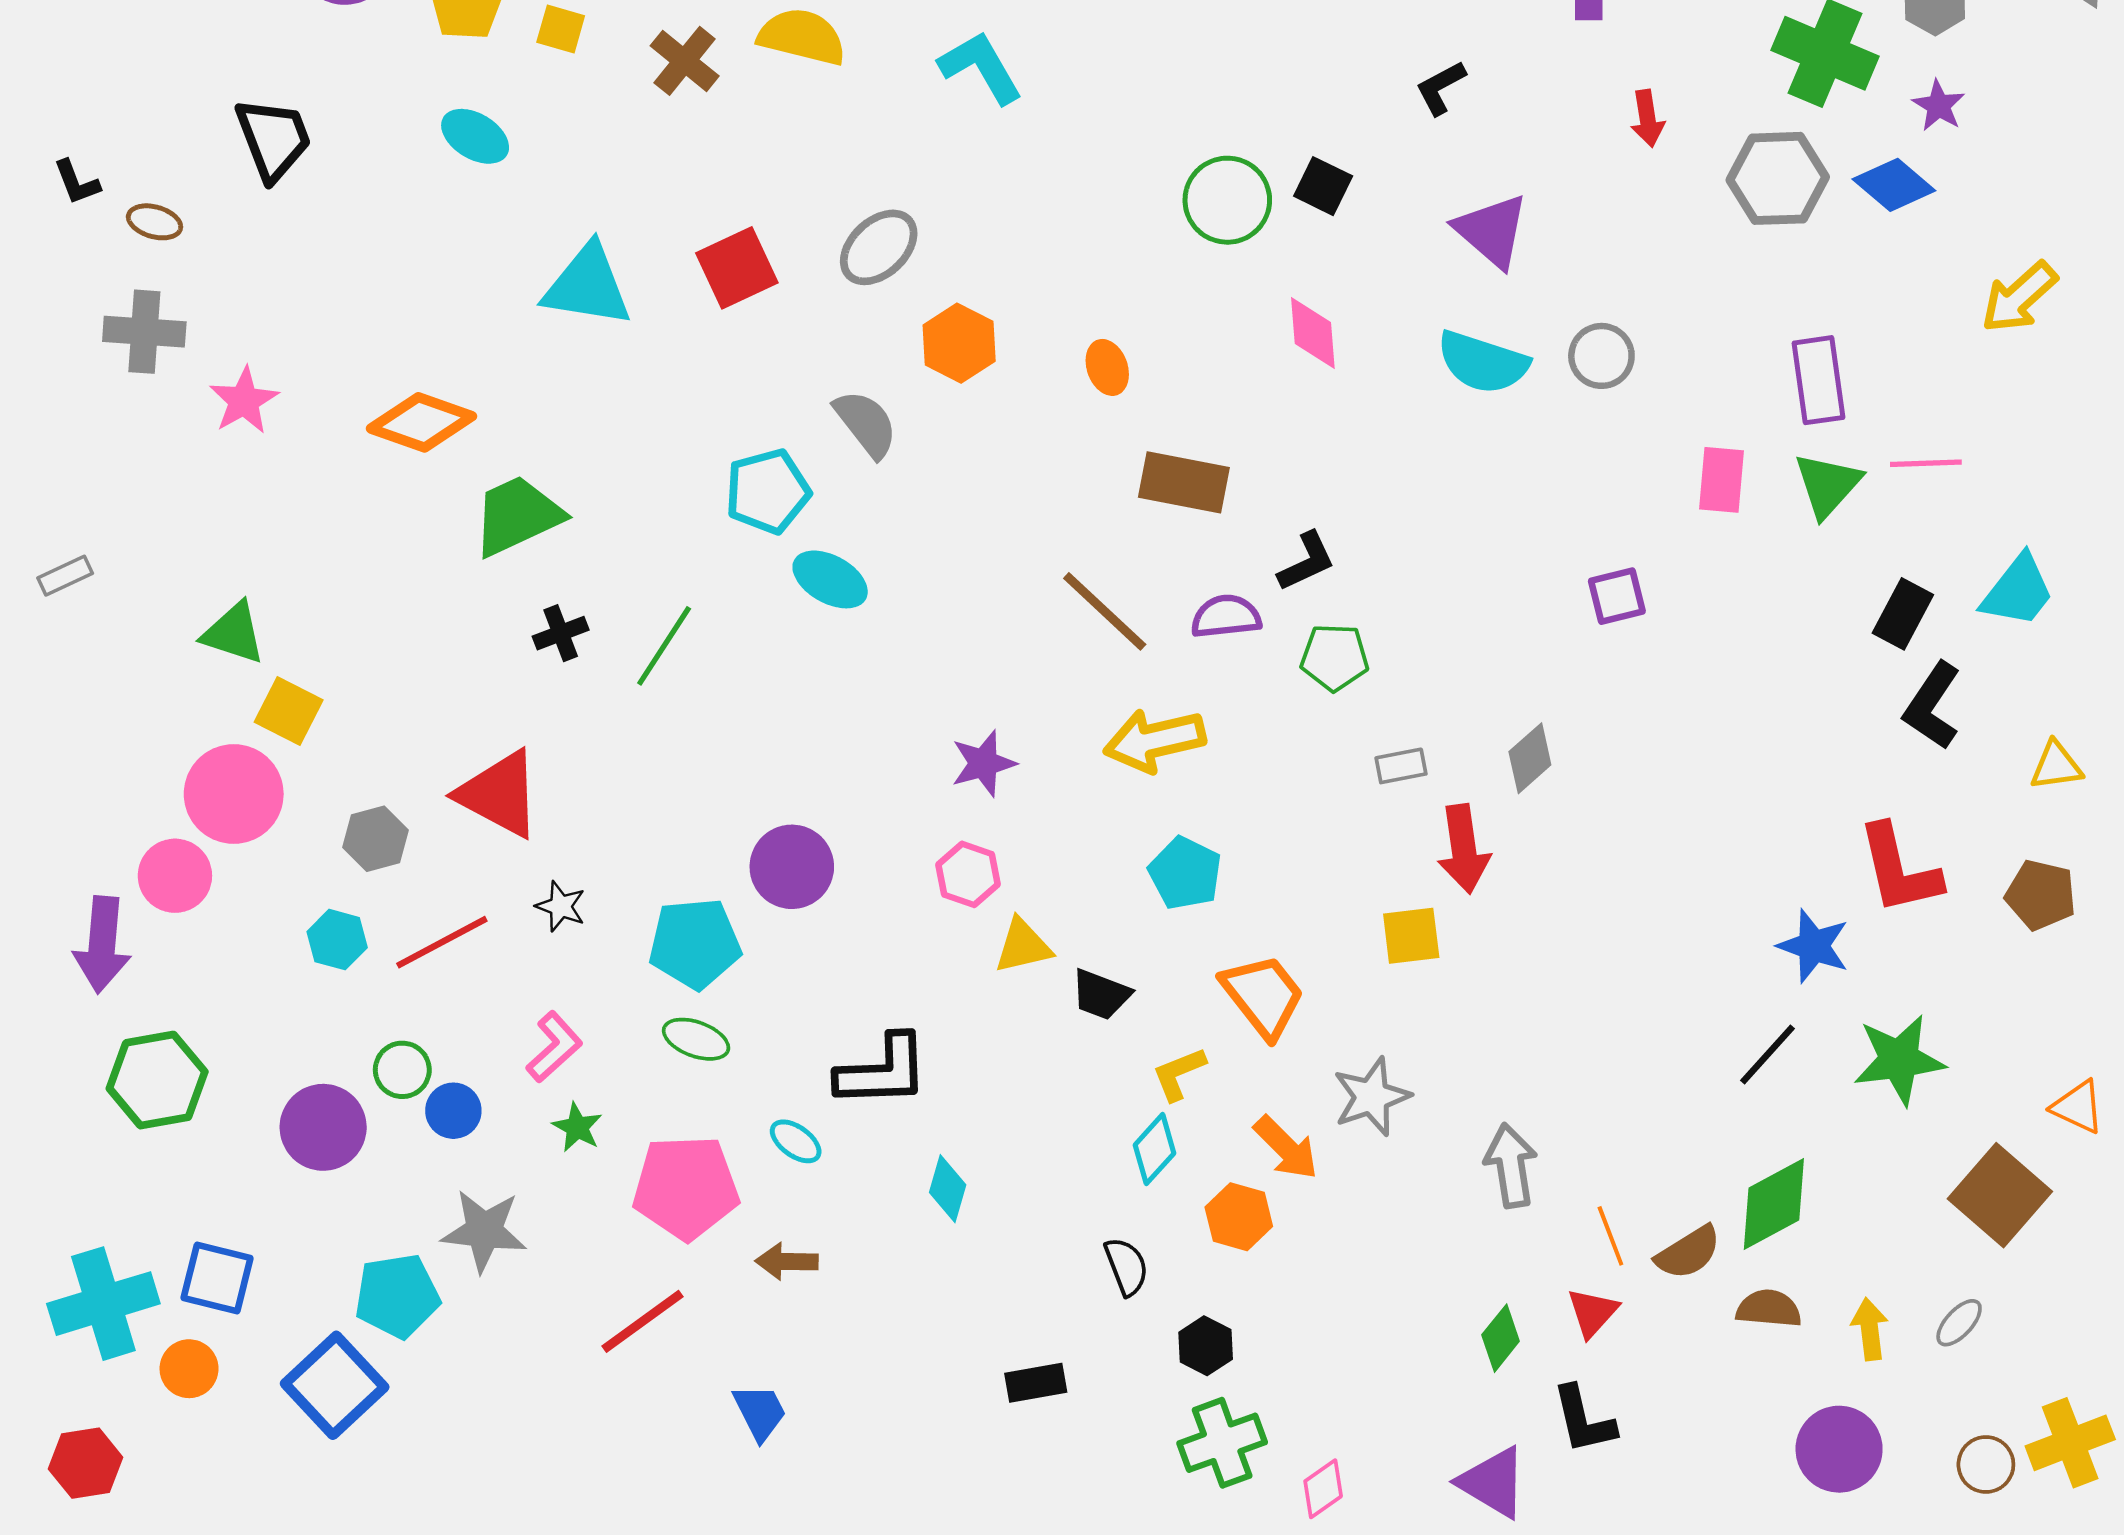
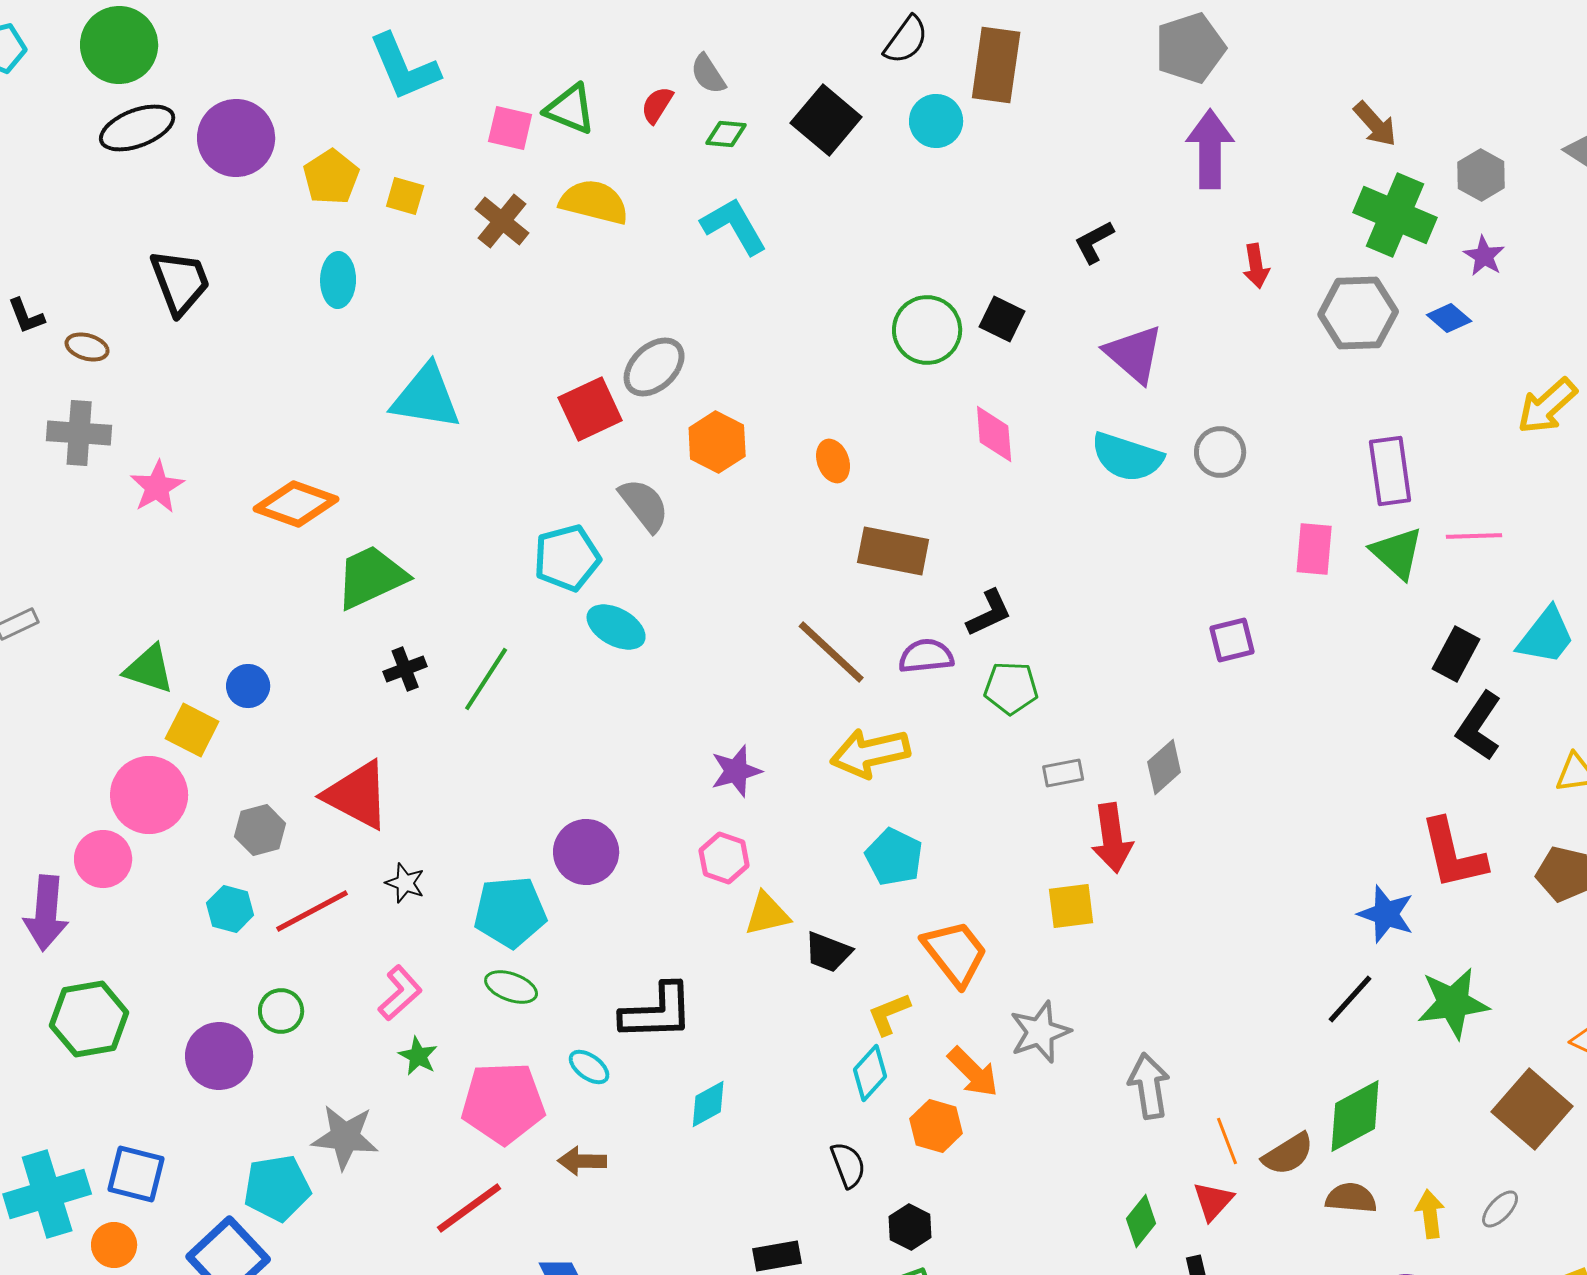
cyan ellipse: (475, 136) -> (338, 280), turned 60
blue diamond: (1894, 185) -> (1449, 318), size x0.7
red square: (737, 268) -> (590, 409), moved
green triangle: (1828, 485) -> (1397, 553), turned -30
blue circle: (453, 1111) -> (248, 686), moved
cyan diamond: (948, 1189) -> (708, 1104), turned 45

